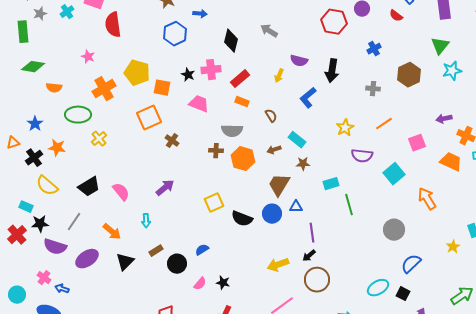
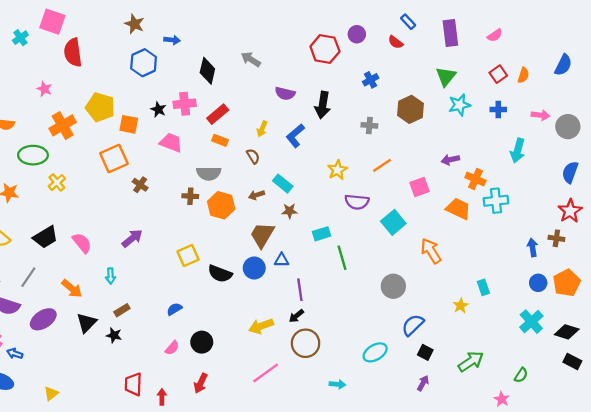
yellow arrow: (279, 76) -> (262, 129), moved
black circle: (177, 264) -> (202, 342), moved
black star: (223, 283) -> (114, 335), moved
black square: (403, 294) -> (425, 352), moved

